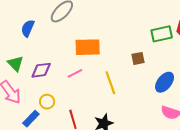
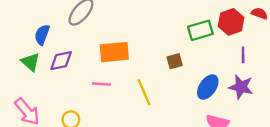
green triangle: (15, 64) -> (30, 62), moved
purple diamond: (41, 70) -> (61, 61), moved
pink line: (75, 73) -> (101, 84), turned 35

